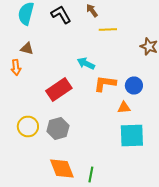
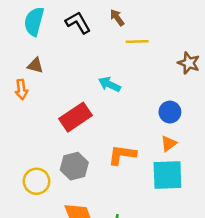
orange L-shape: (105, 84) -> (122, 155), moved
orange triangle: (124, 108) -> (169, 143), moved, turned -32
yellow circle: (28, 126) -> (37, 181), moved

